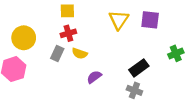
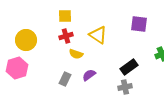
yellow triangle: (119, 20) -> (98, 35), moved, turned -30
gray rectangle: (57, 53) -> (65, 79), moved
gray cross: (134, 90) -> (125, 87), turned -32

